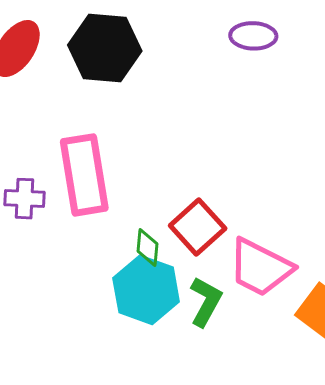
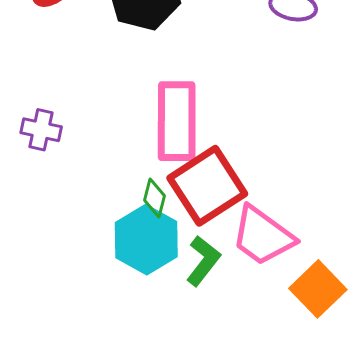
pink rectangle: (84, 175) -> (177, 121), moved
red square: (198, 227) -> (207, 186), size x1.4

